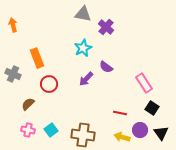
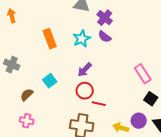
orange rectangle: (37, 58) -> (50, 39), moved
purple semicircle: (106, 67) -> (105, 37), moved
red circle: (49, 84) -> (85, 91), moved
red line: (120, 113) -> (99, 104), moved
cyan square: (51, 130) -> (50, 81), moved

